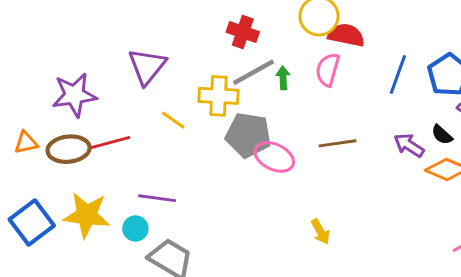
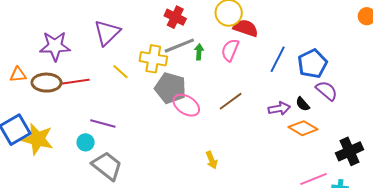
brown line: (338, 143) -> (231, 101), turned -35
purple arrow: (409, 145) -> (279, 108), turned 130
yellow star: (87, 215) -> (38, 139), moved

